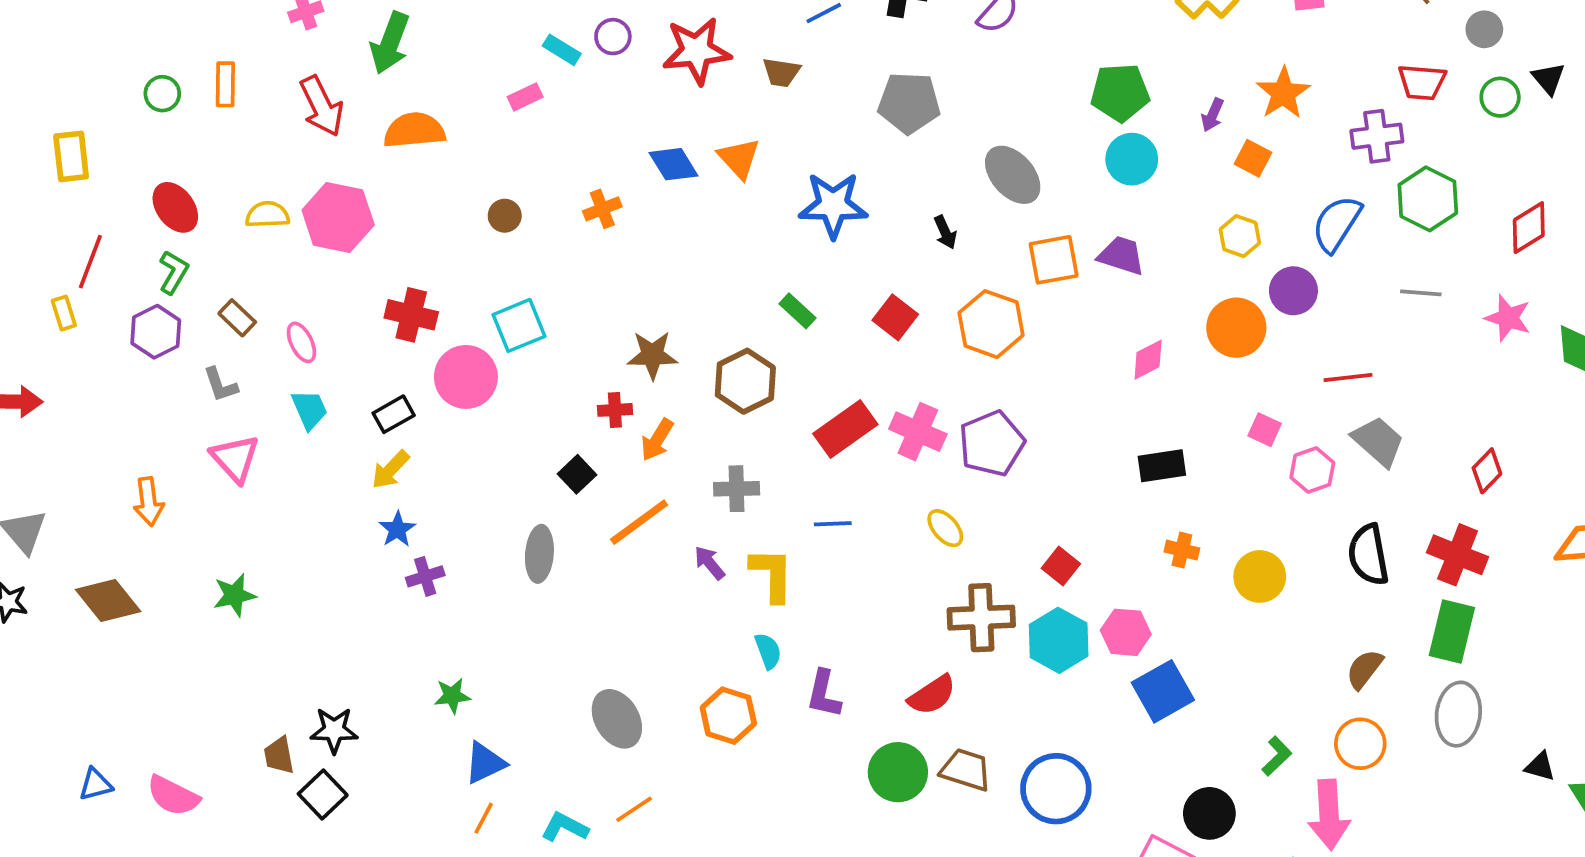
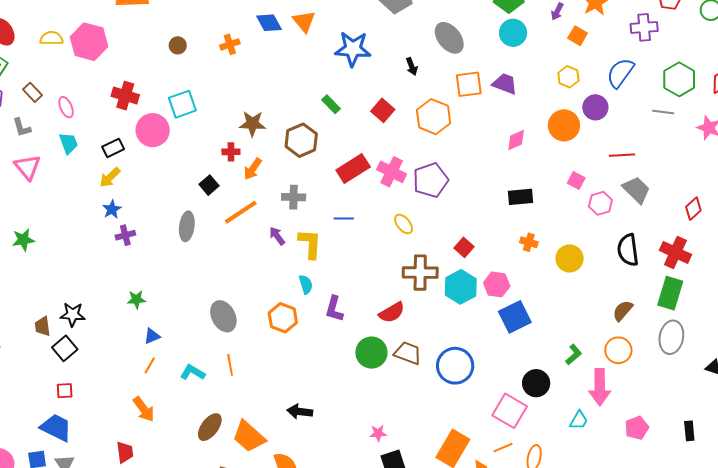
green hexagon: (1428, 199) -> (679, 79), moved
blue triangle: (485, 763) -> (152, 336), size x0.7
orange line: (634, 809) -> (230, 365), turned -70

